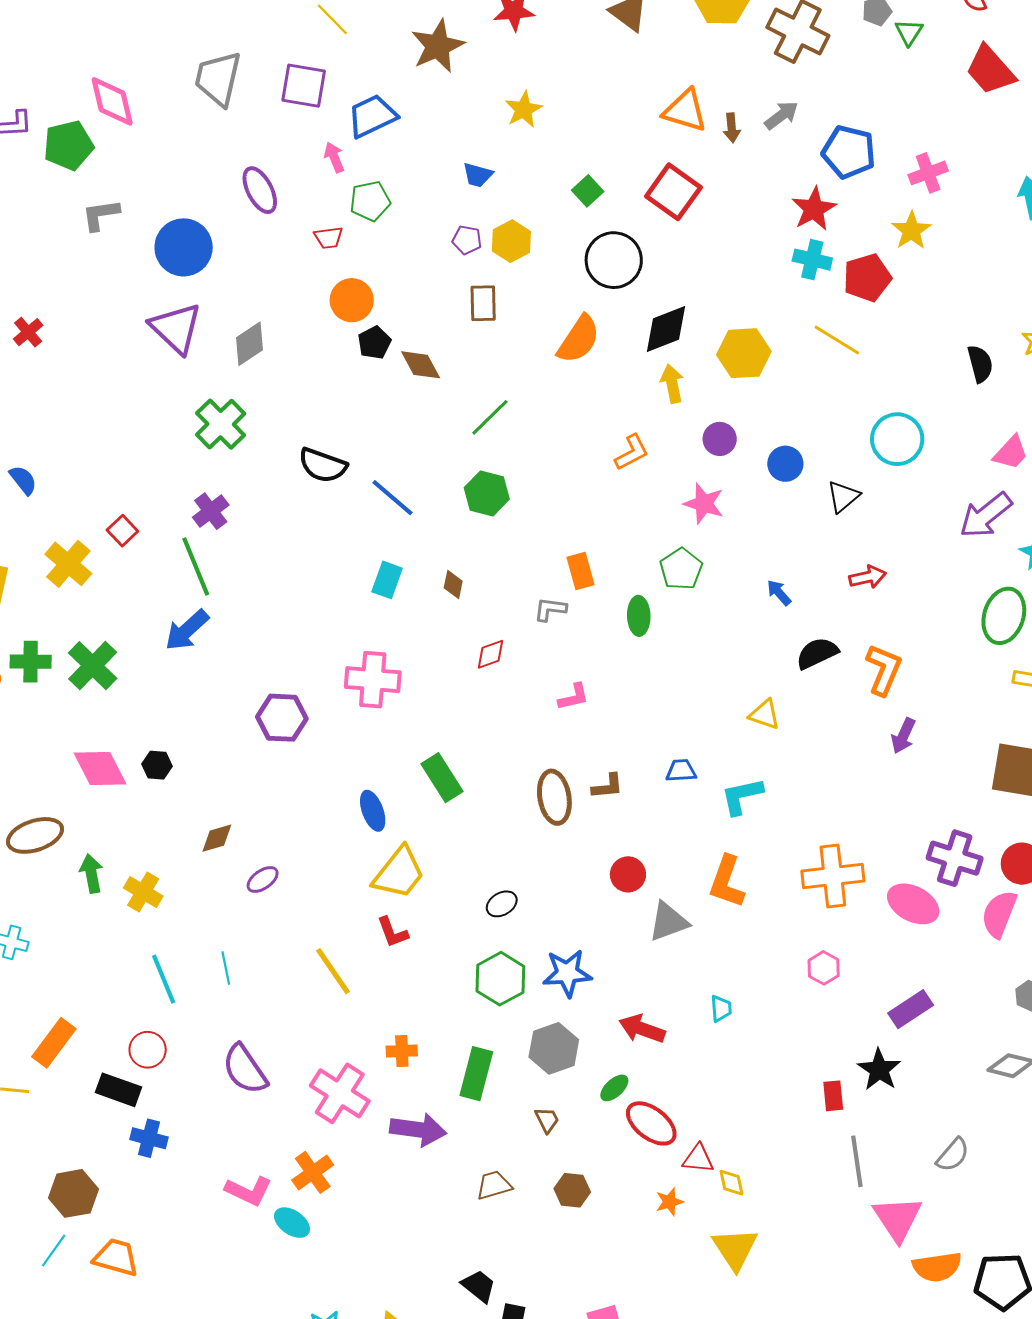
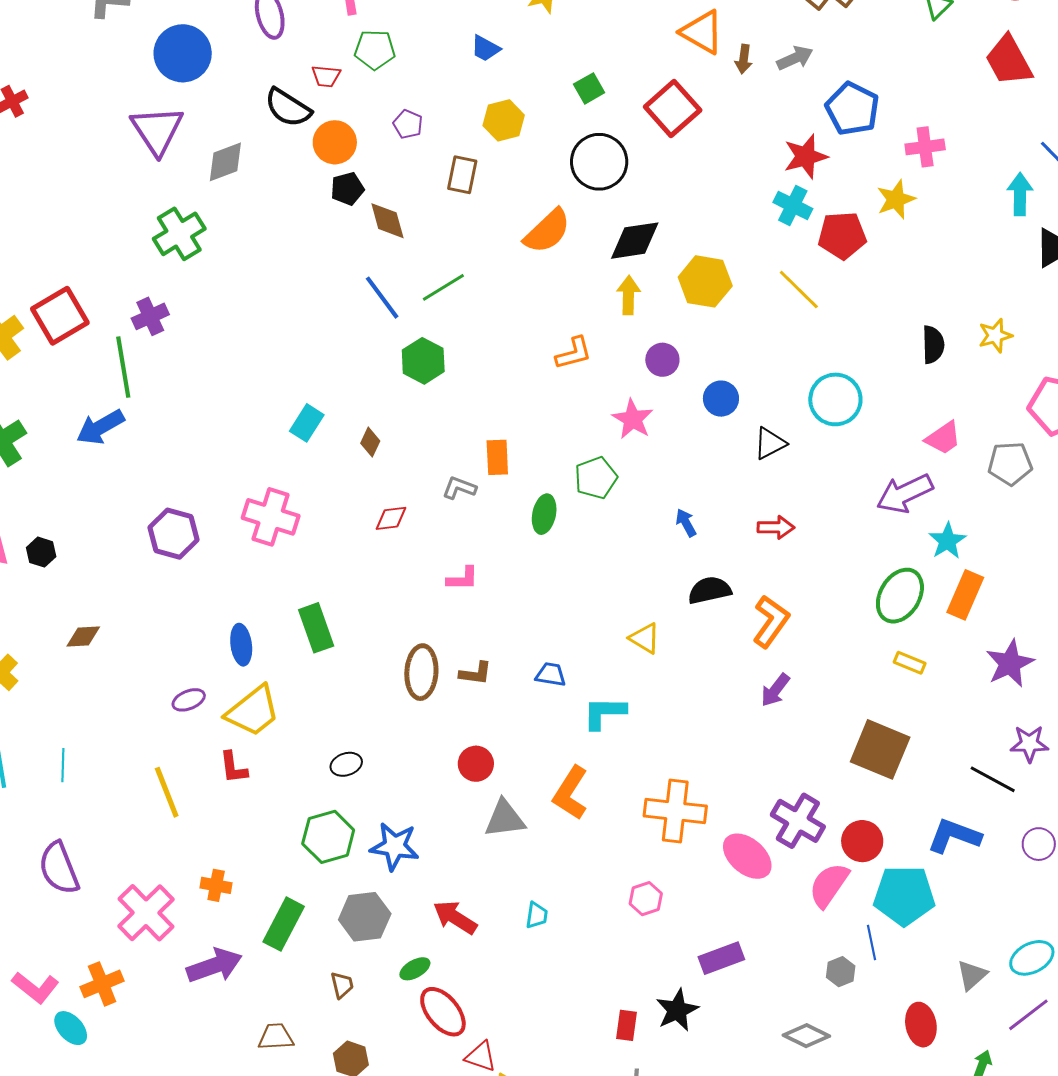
purple pentagon: (467, 240) -> (408, 124), moved
black semicircle: (323, 465) -> (288, 108), moved
blue line: (392, 498) -> (382, 298), moved
red square: (122, 531) -> (60, 316), size x1.8
purple ellipse: (263, 880) -> (189, 700), moved
purple arrow: (418, 1130) -> (214, 966), turned -40

